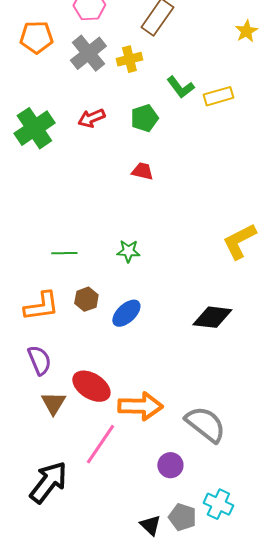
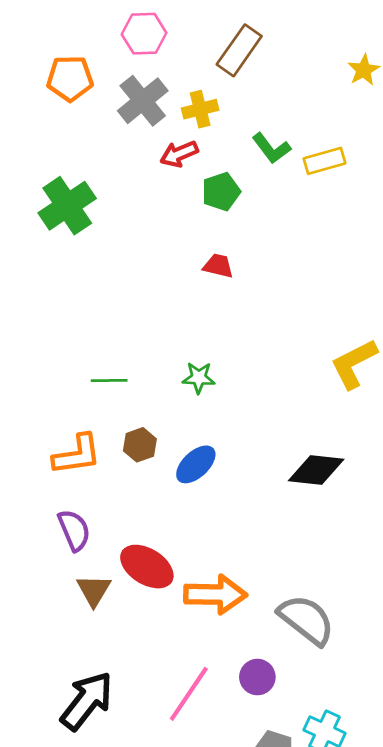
red arrow: (91, 118) -> (179, 154), moved
pink line: (100, 444) -> (189, 694), moved

